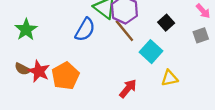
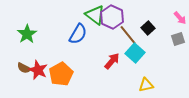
brown line: (124, 31) -> (128, 35), moved
yellow triangle: (170, 78) -> (146, 85), moved
red arrow: (128, 89) -> (112, 61), moved

